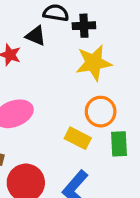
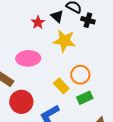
yellow star: (94, 63) -> (64, 41), moved
green rectangle: (119, 144) -> (85, 98), turned 49

